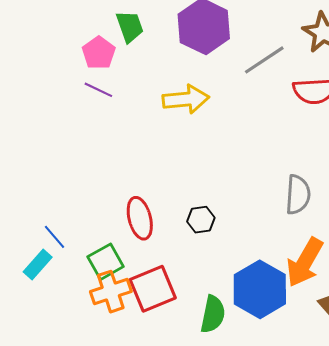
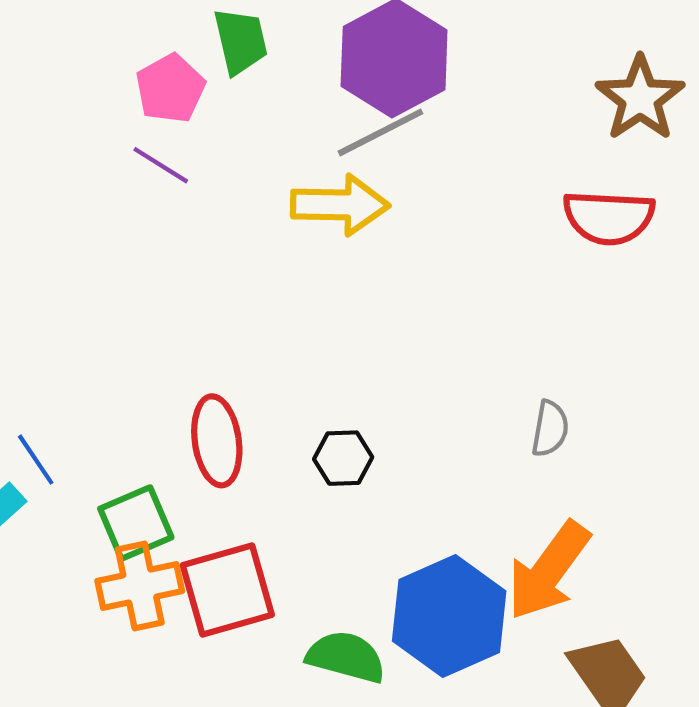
gray line: (264, 60) -> (381, 132), moved
gray semicircle: (298, 195) -> (550, 429), size x0.7
green semicircle: (213, 314) -> (346, 657), turned -93

